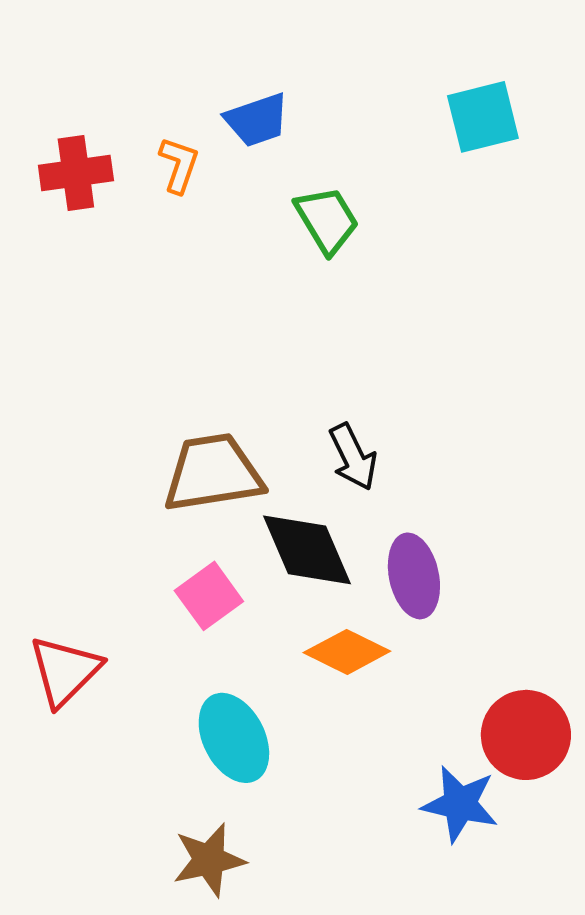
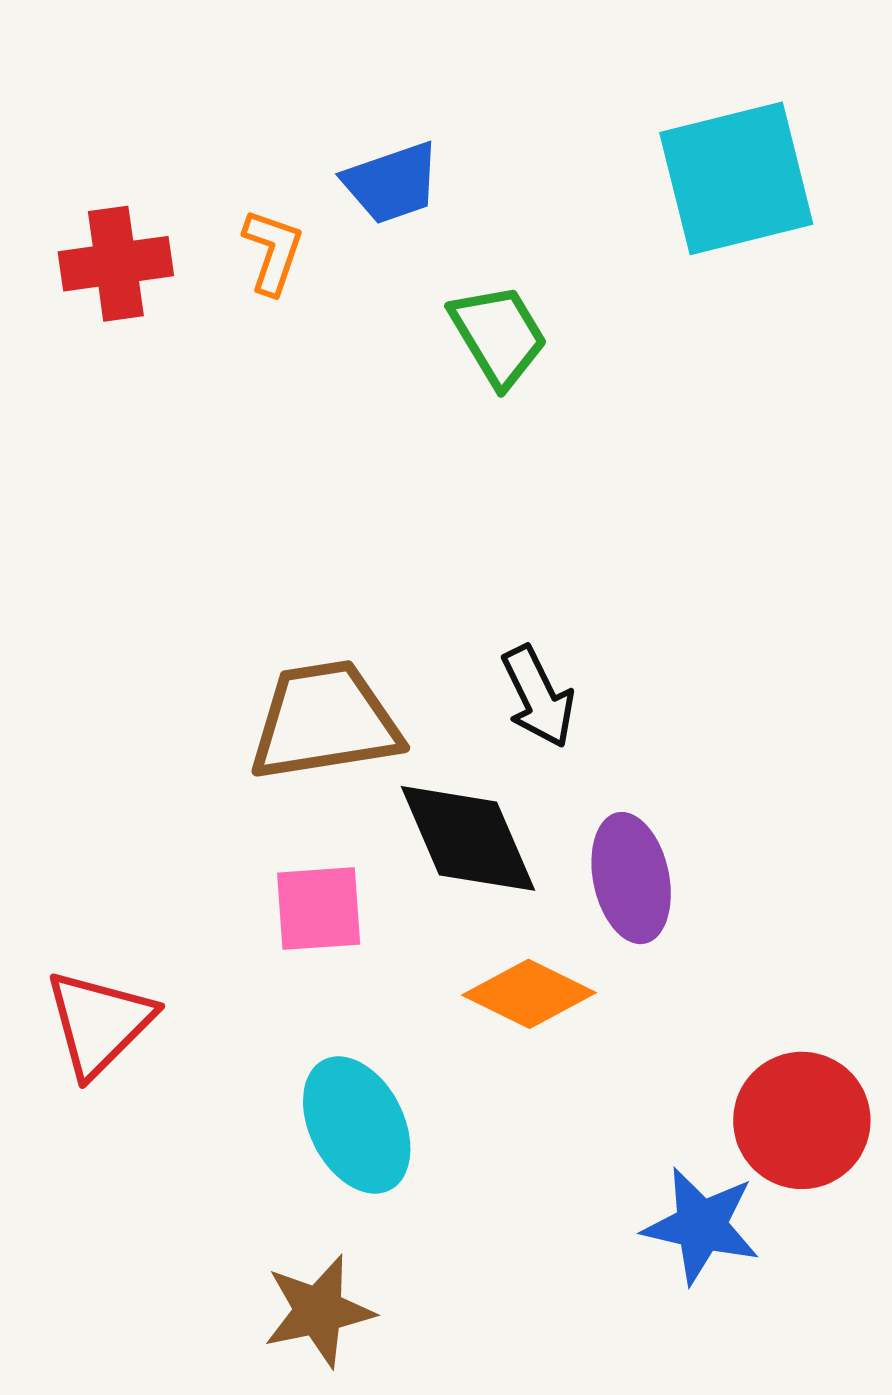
cyan square: (483, 117) -> (736, 178), size x1.4
pink square: (209, 596) -> (319, 909), turned 32

